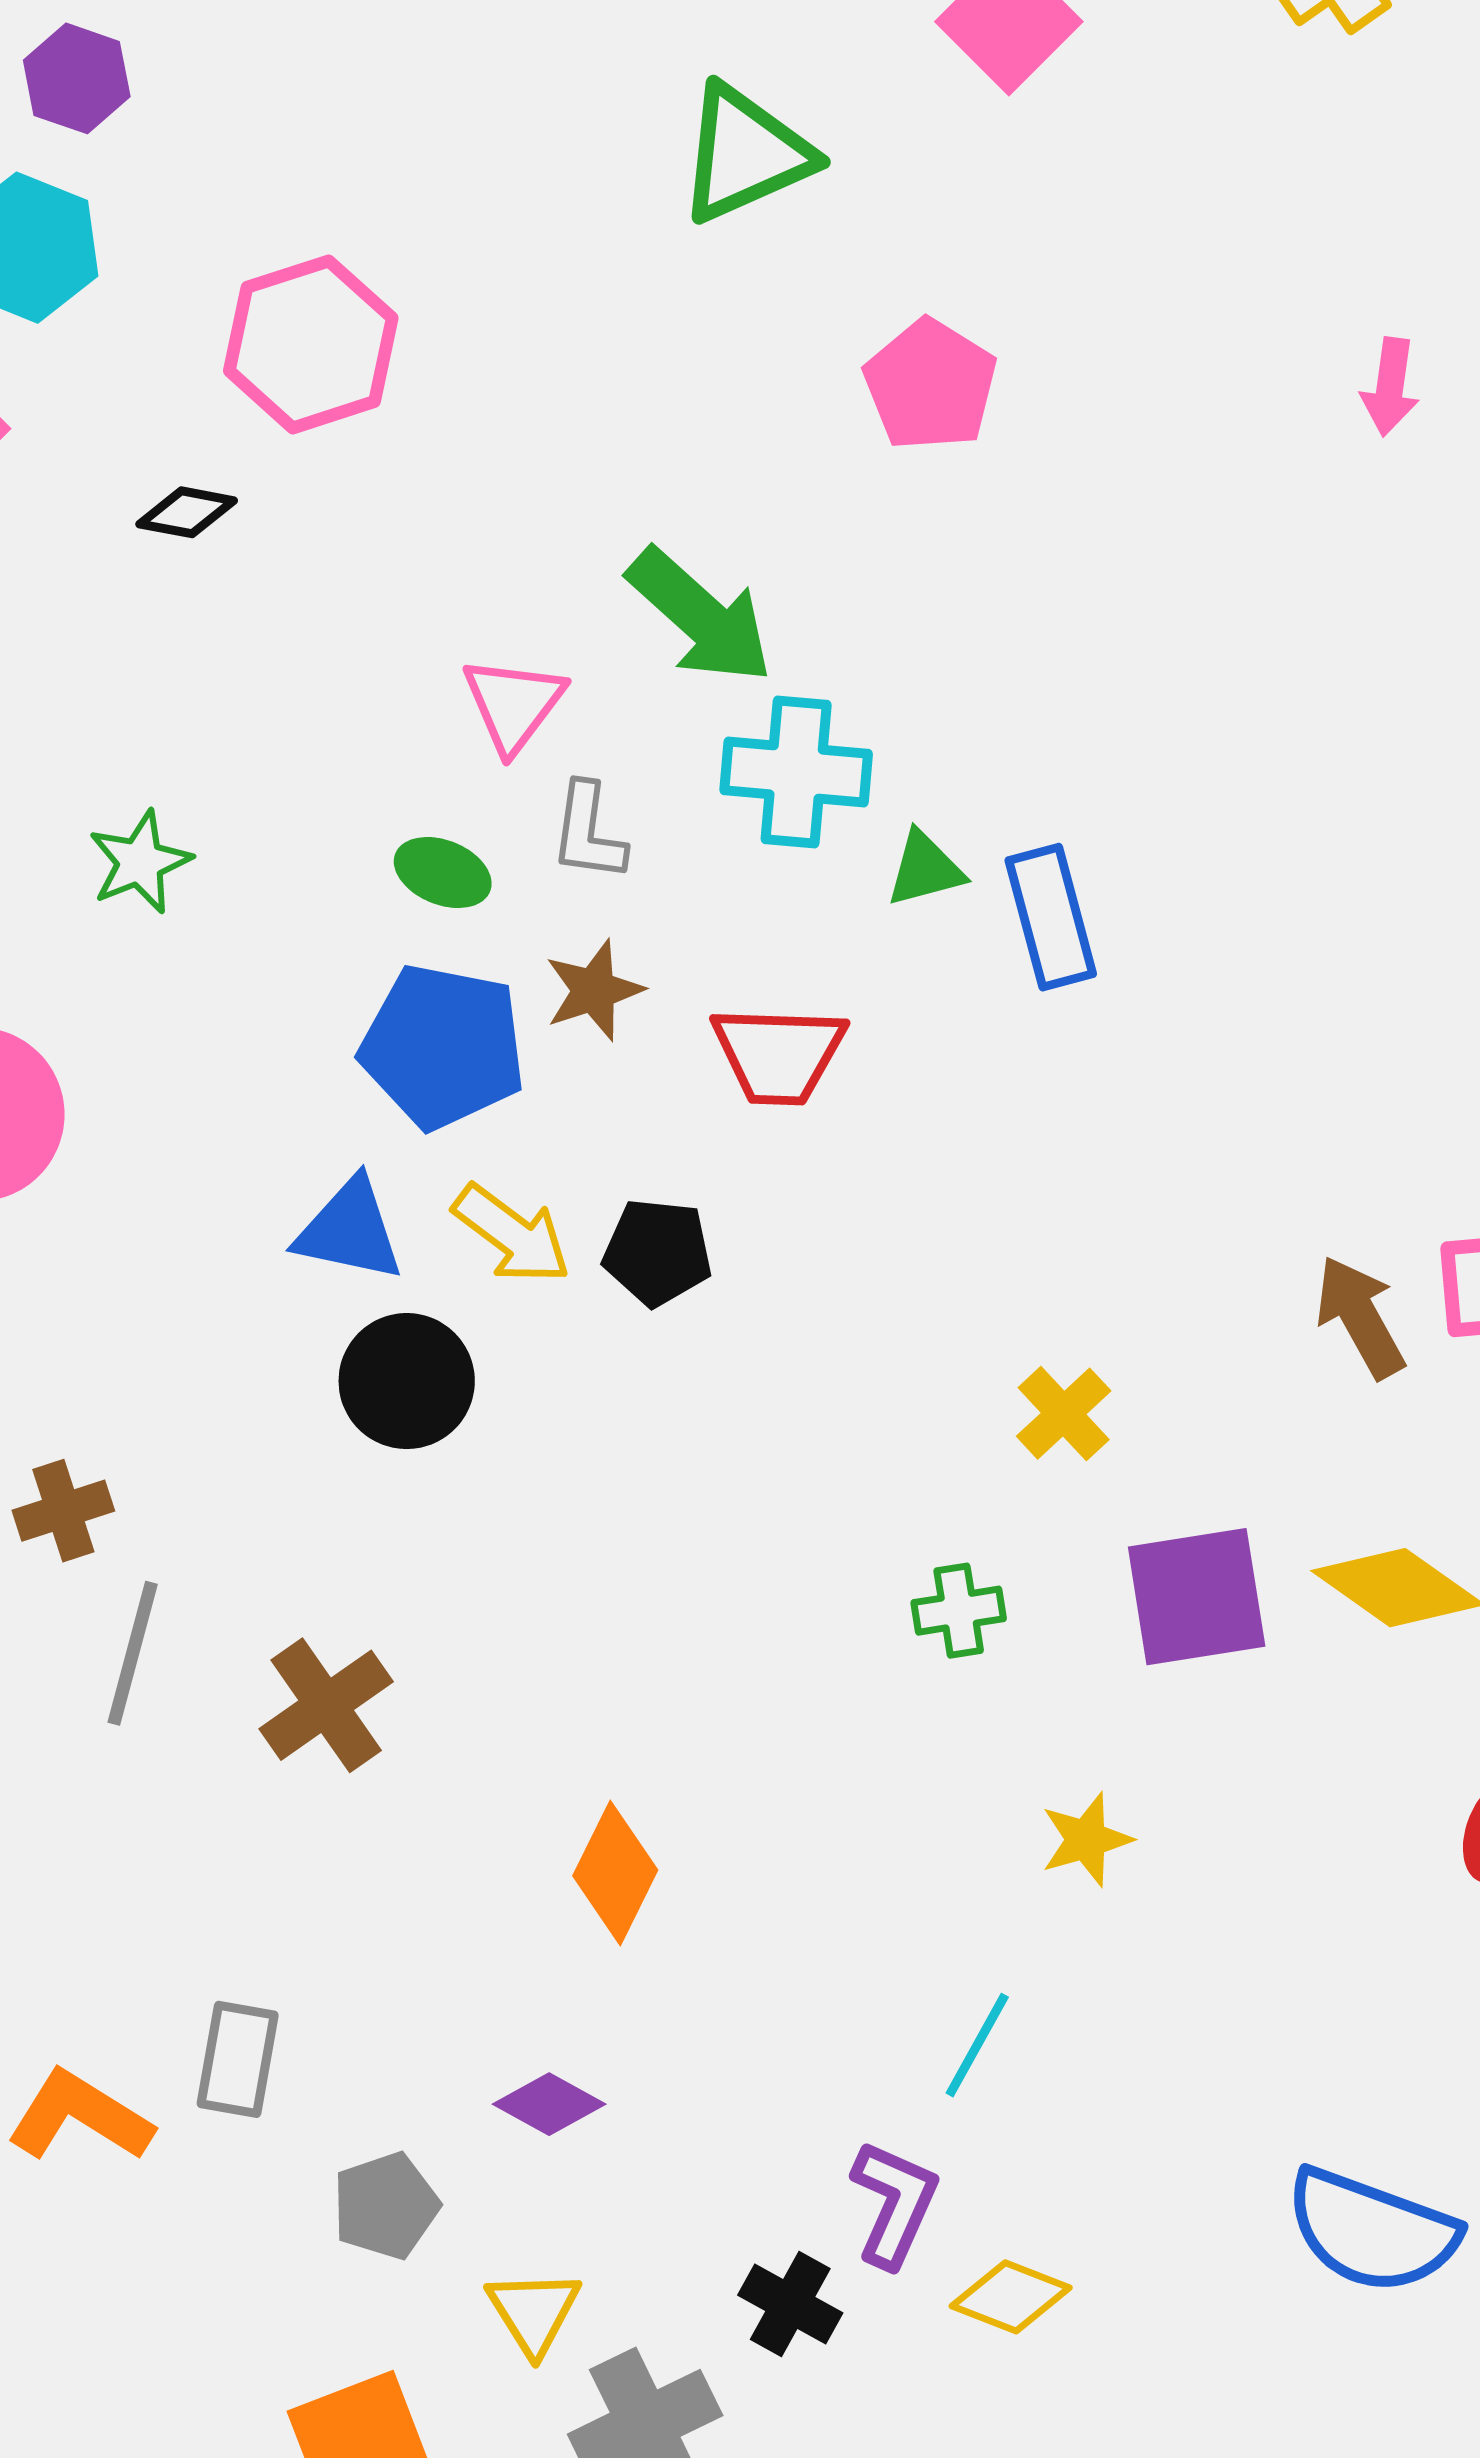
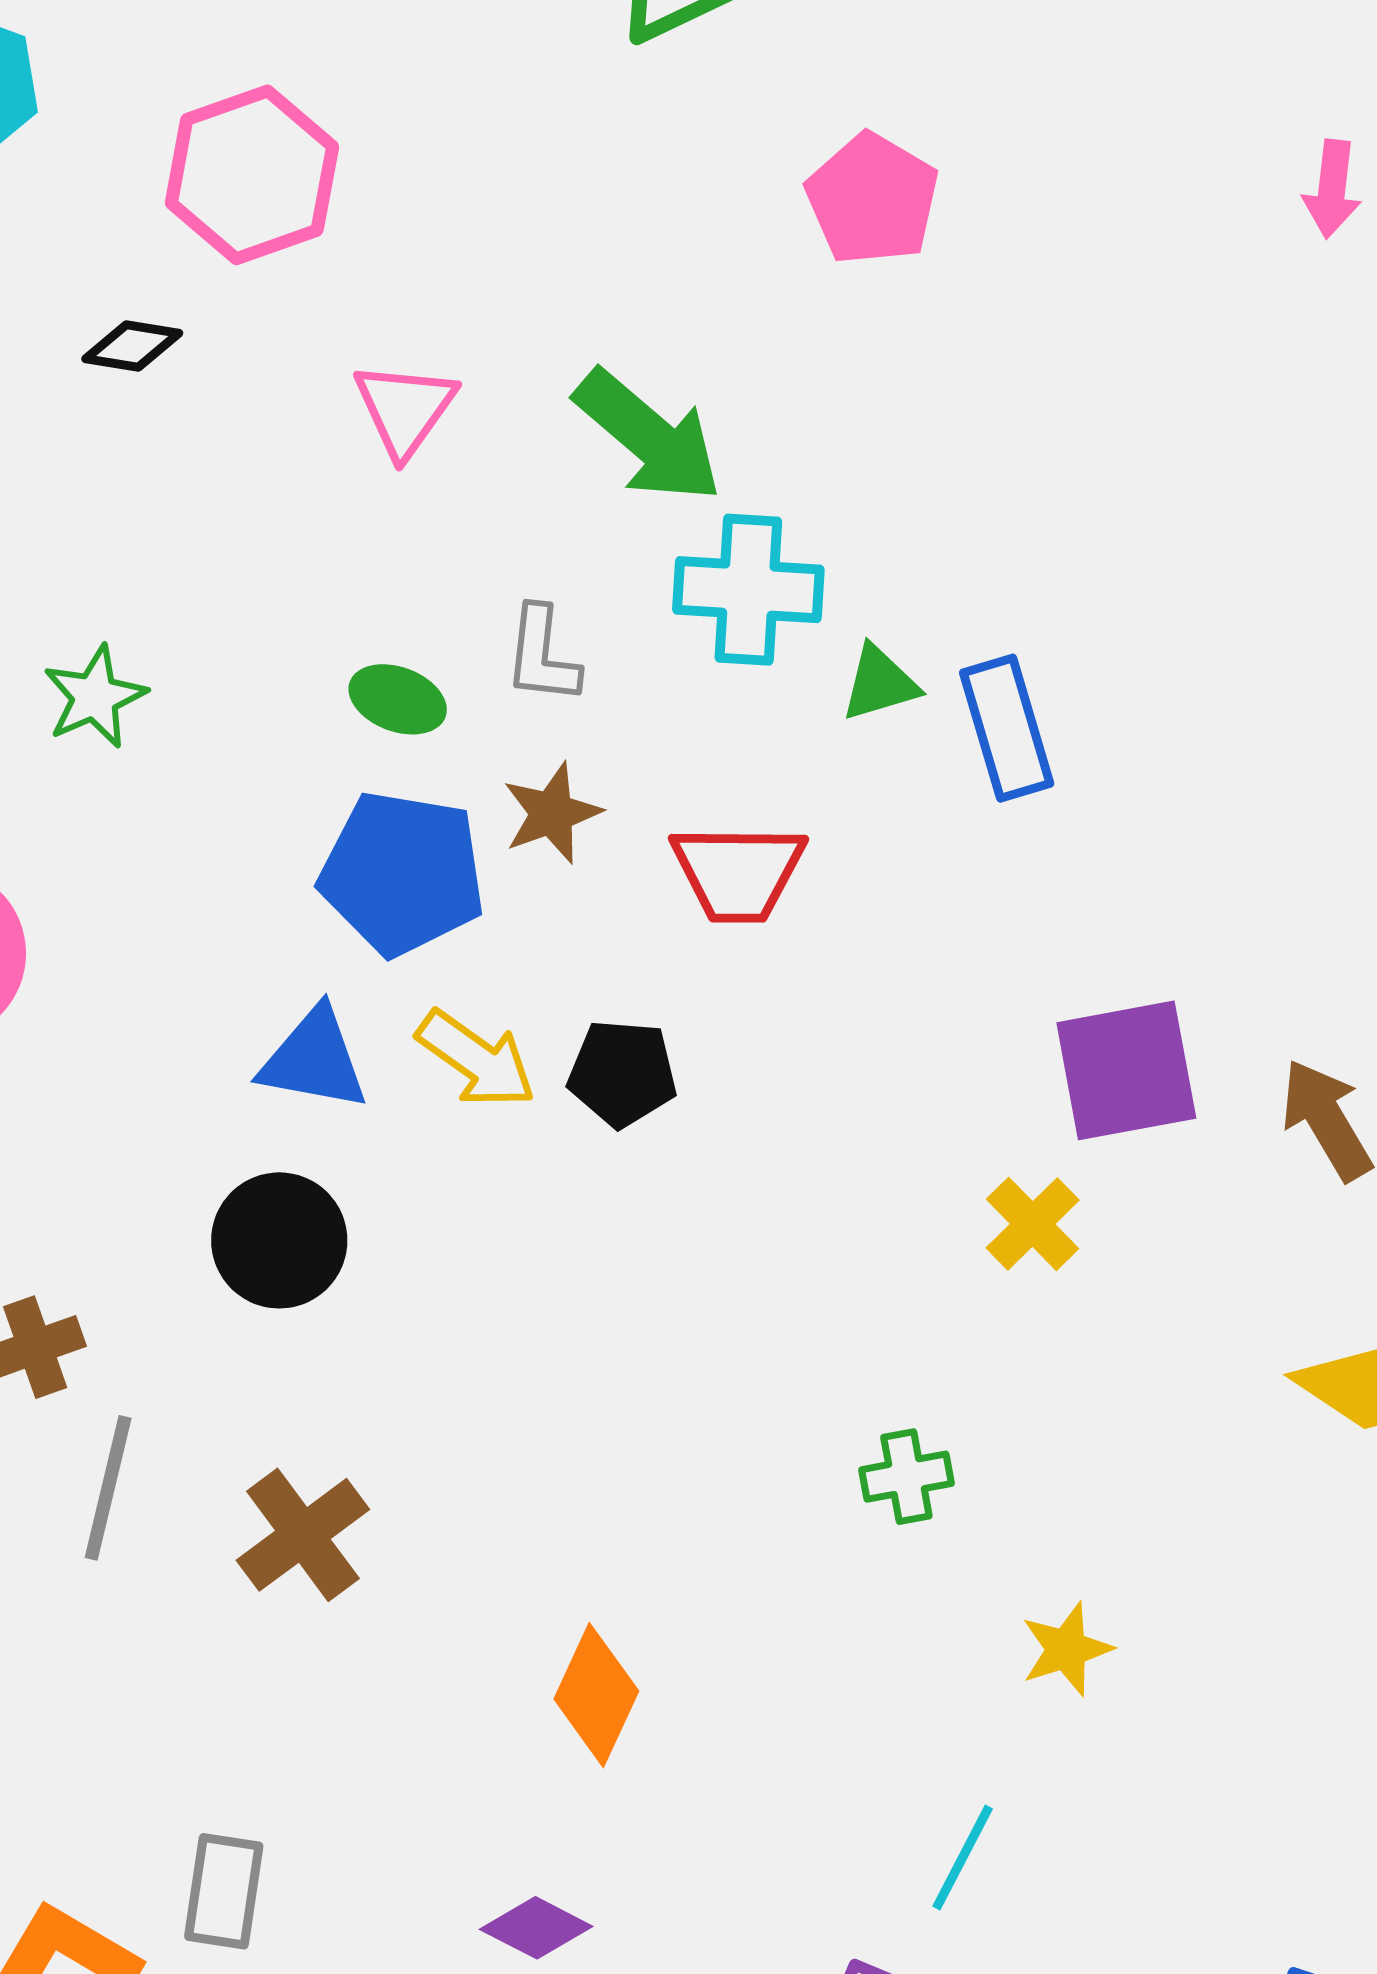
pink triangle: (513, 704) -> (405, 409), moved
black circle: (407, 1381) -> (279, 1240), moved
purple square: (1197, 1597) -> (1126, 1070), moved
green cross: (959, 1611) -> (906, 1477), moved

